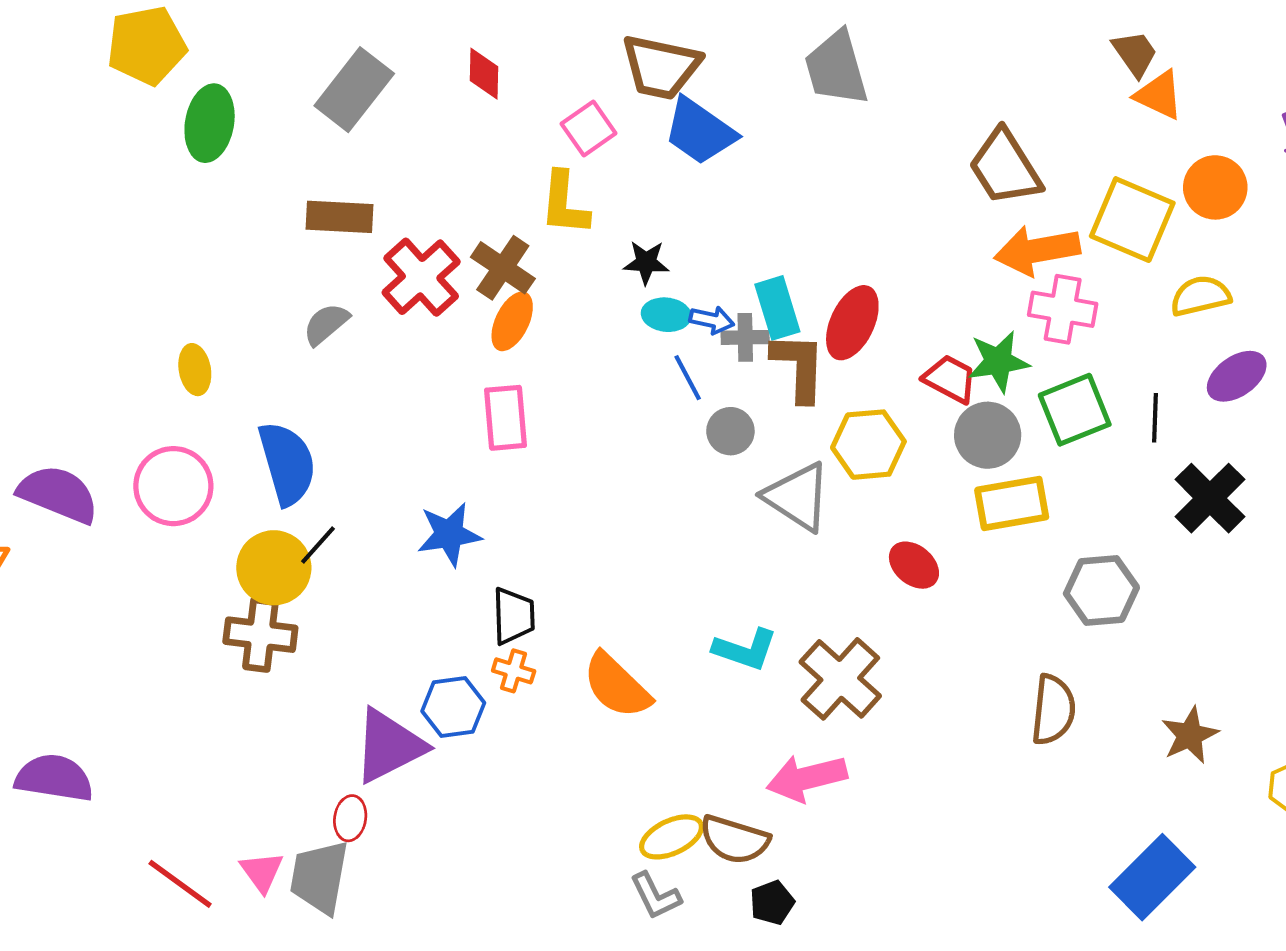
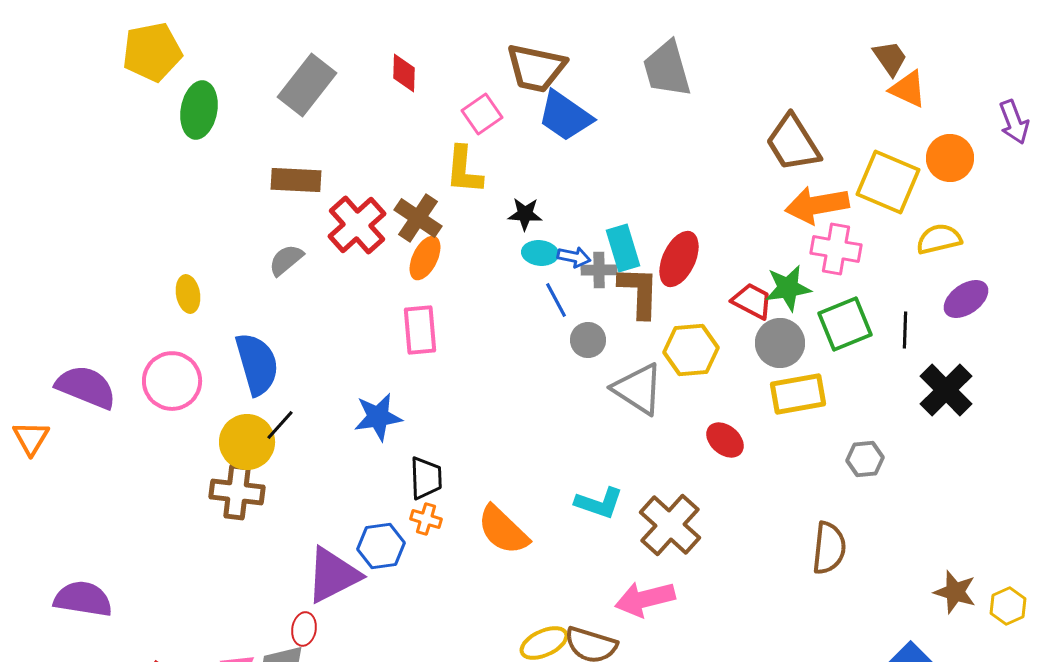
gray hexagon: (1101, 591) -> (865, 459), size x0.7
brown star: (1190, 735) -> (955, 592), moved, turned -30

